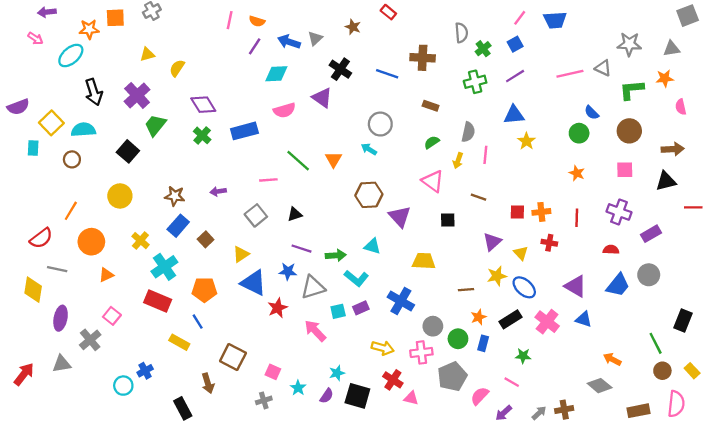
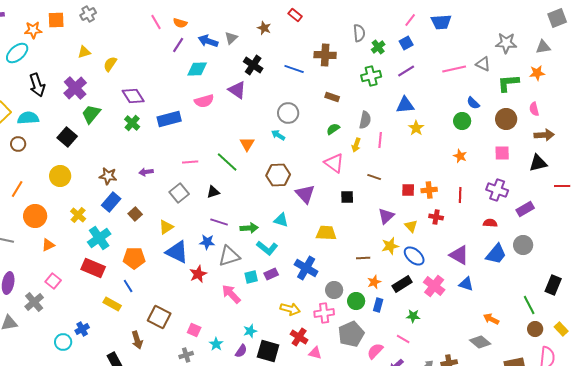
pink line: (230, 20) -> (156, 22), turned -42
pink semicircle: (681, 107) -> (534, 109), moved
green line: (298, 161) -> (227, 162), moved

